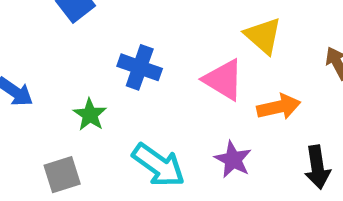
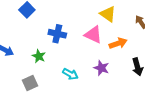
cyan arrow: (159, 165) -> (70, 74), size x0.7

